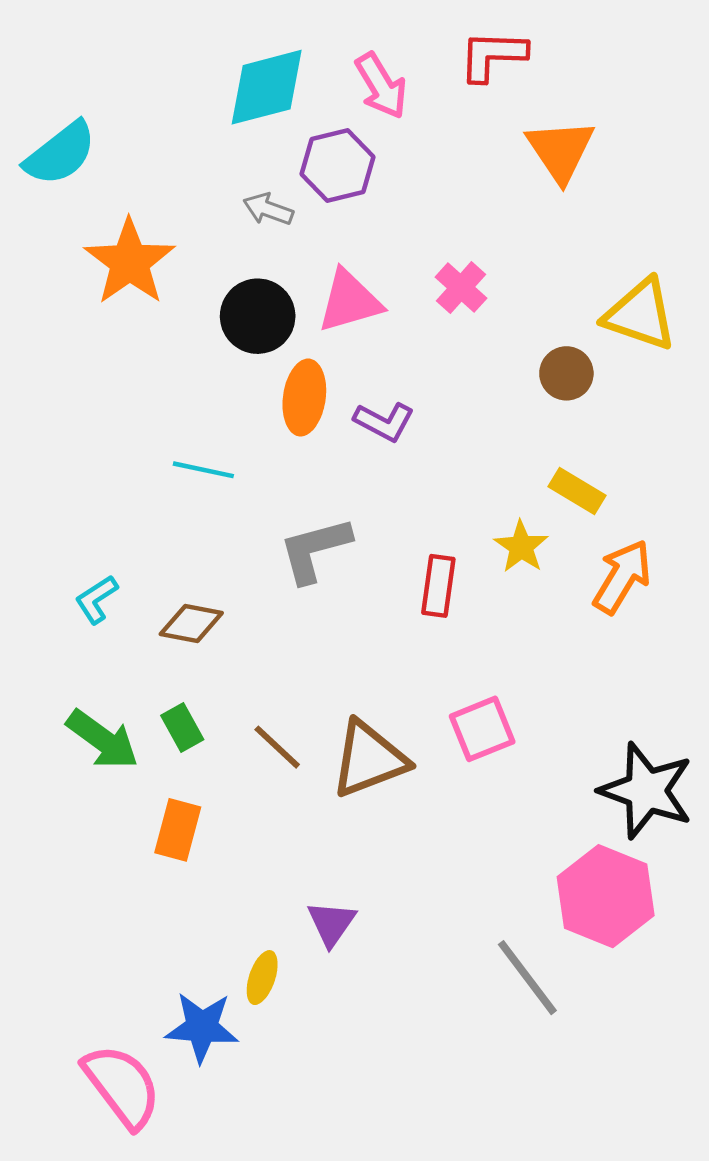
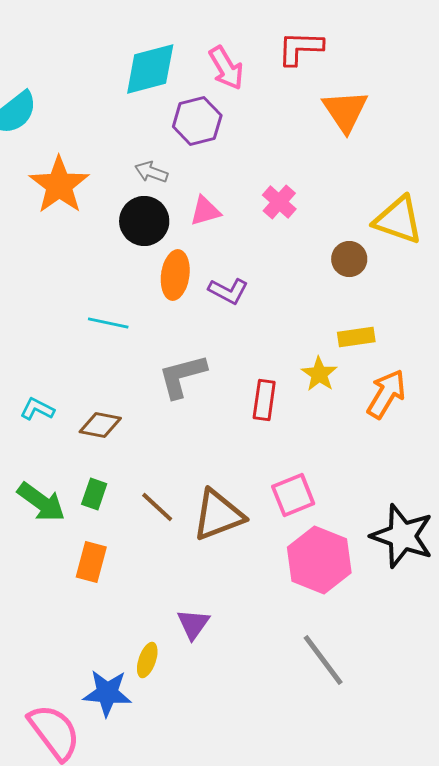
gray arrow: (268, 209) -> (151, 172), moved
pink triangle: (350, 301) -> (205, 211), size x0.7
yellow rectangle: (577, 491) -> (356, 337), turned -39
cyan L-shape: (96, 599) -> (37, 409), turned 60
green rectangle: (182, 727) -> (94, 494), turned 48
pink hexagon: (606, 896) -> (319, 560), moved

